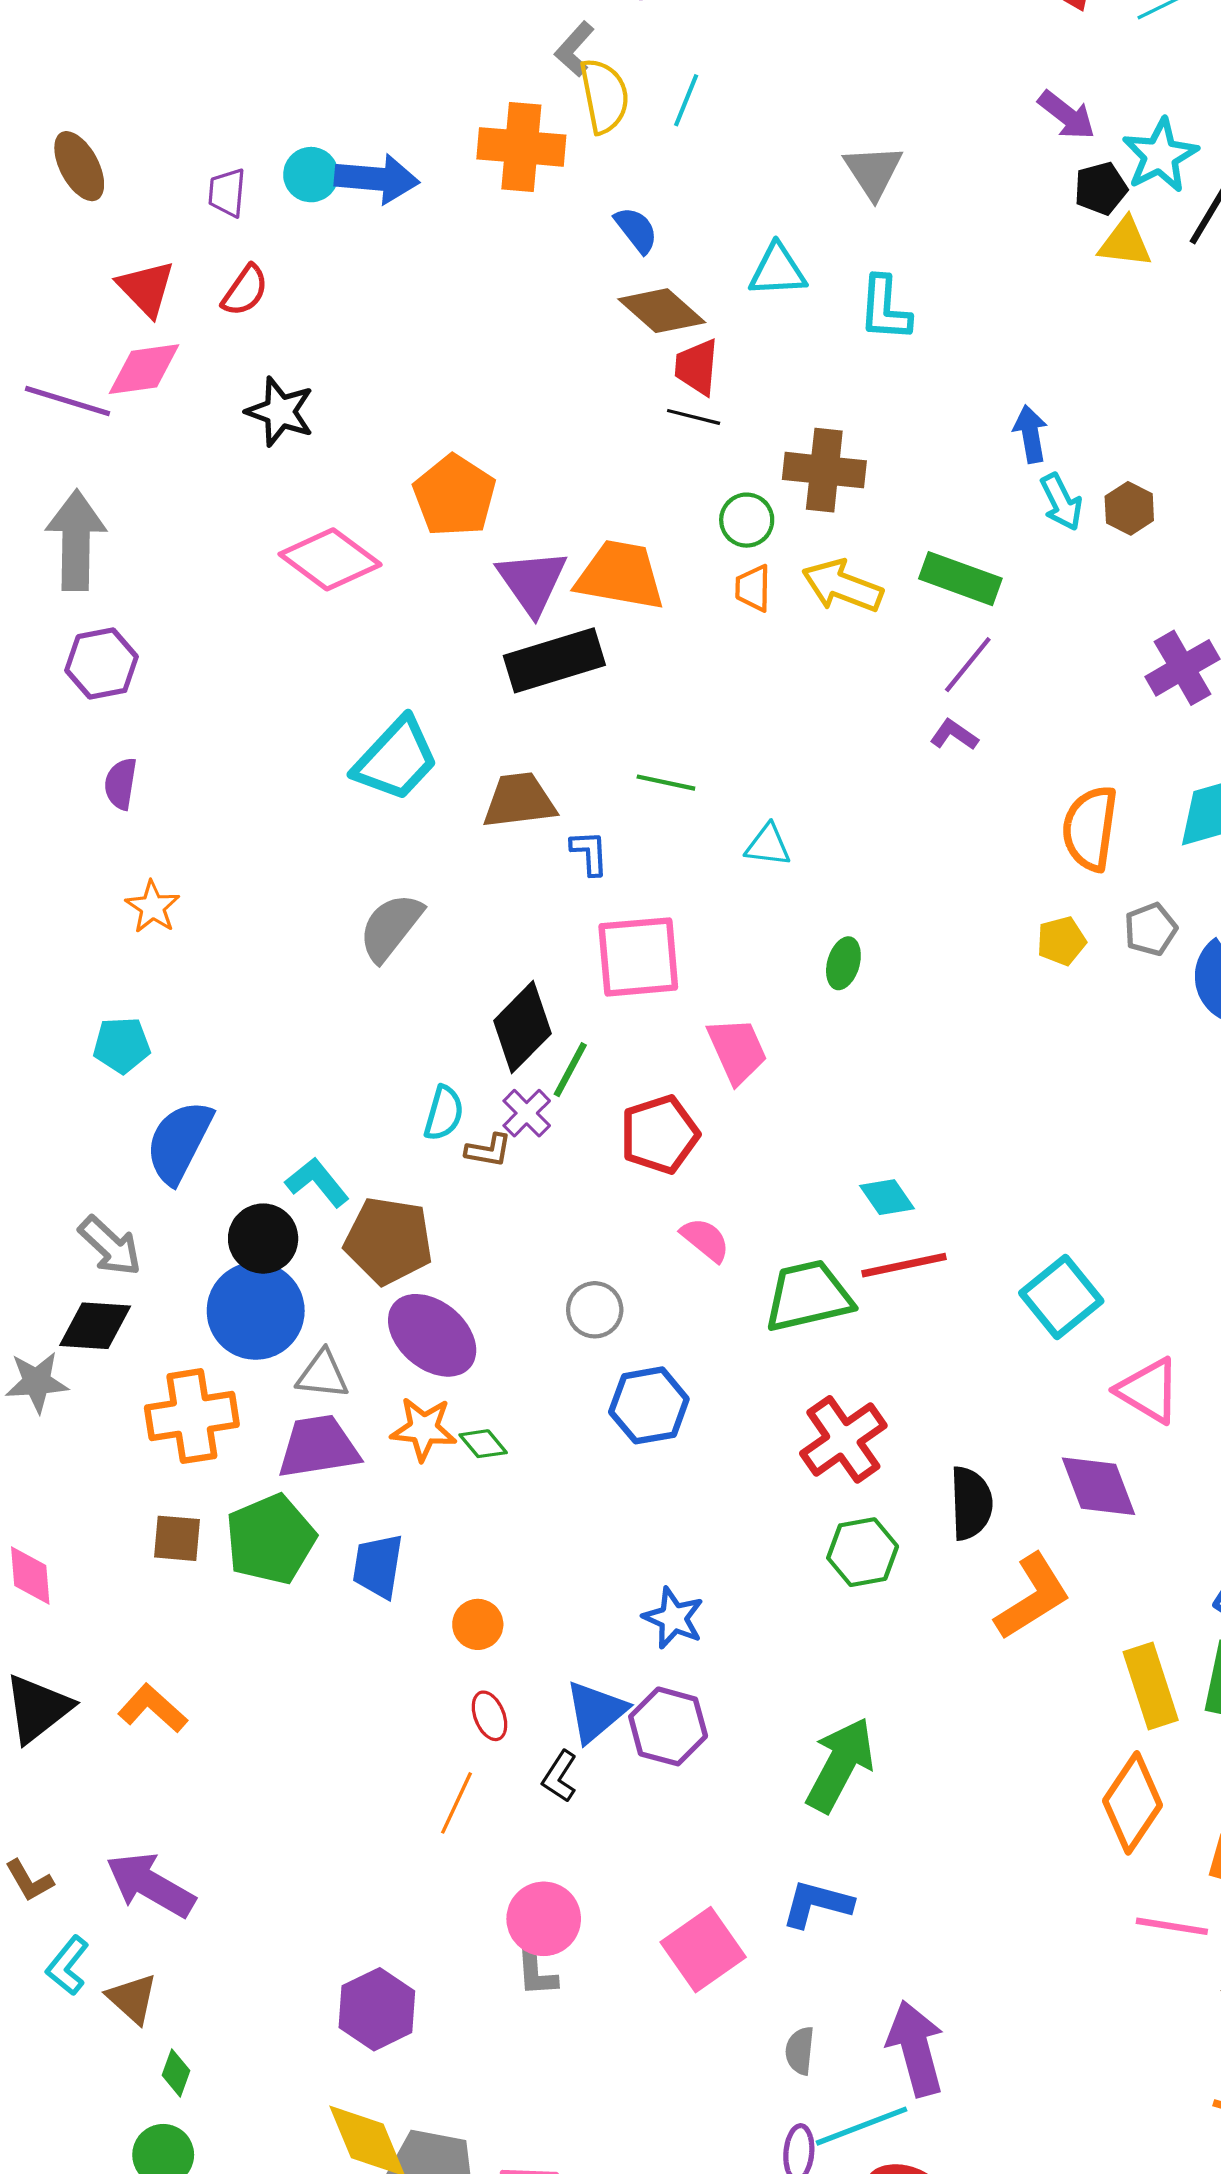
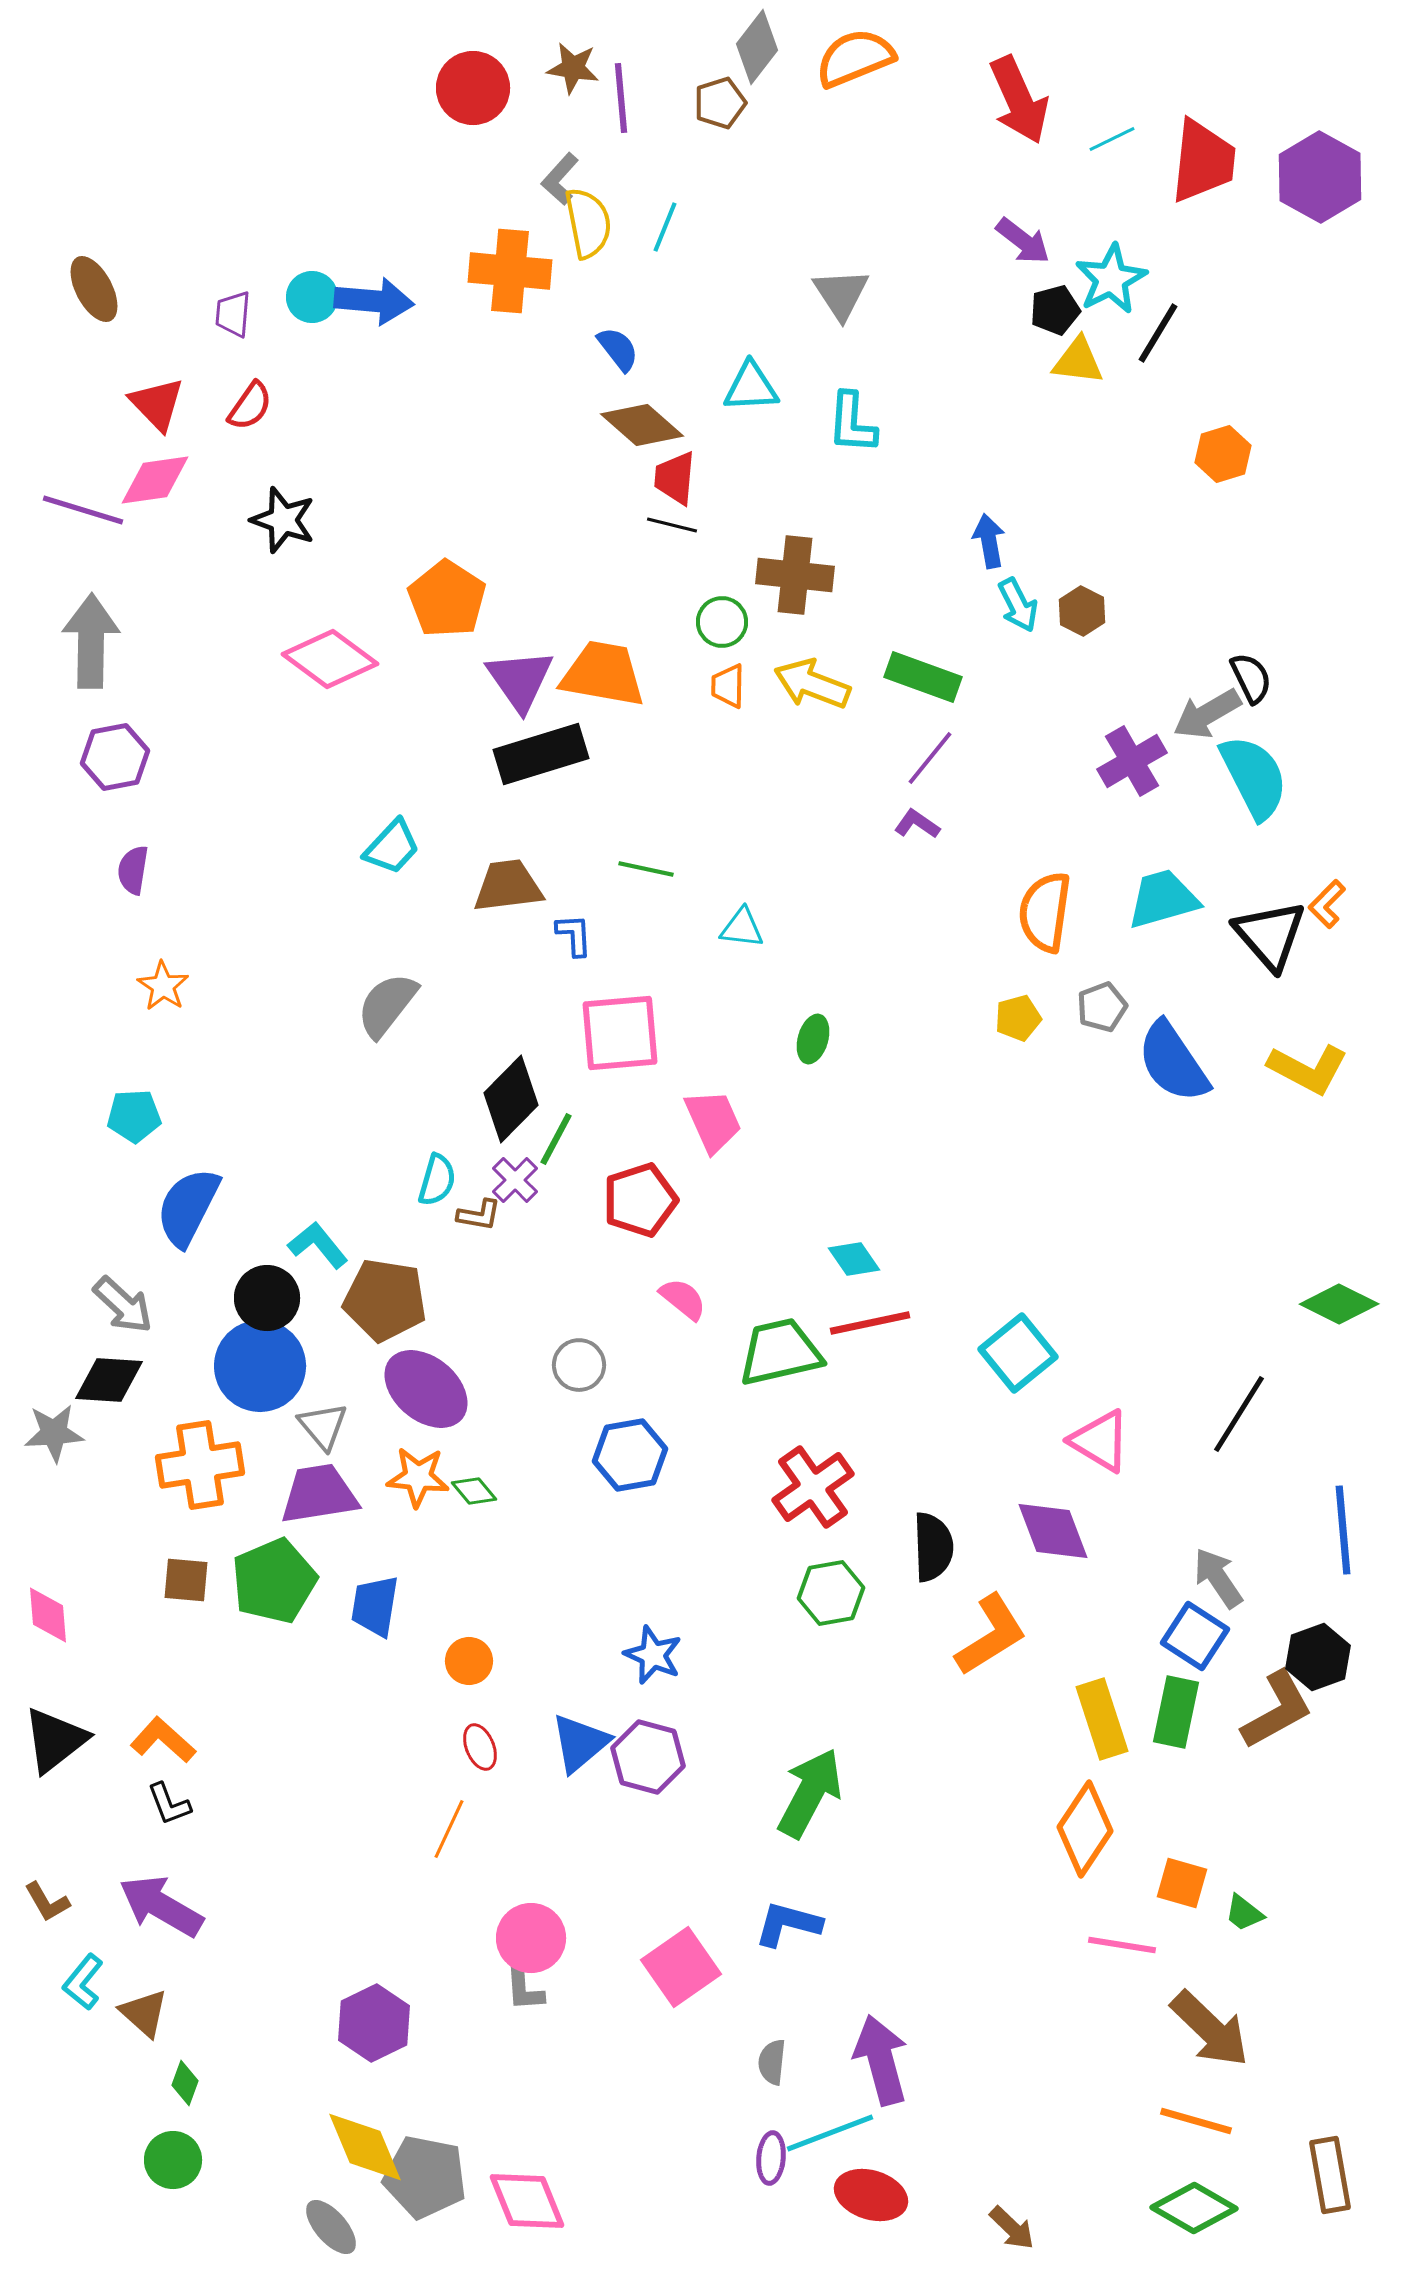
cyan trapezoid: (396, 759) -> (392, 847), size x0.7
gray triangle: (323, 1375) -> (323, 1426), turned 44
black L-shape: (560, 1776) -> (169, 1804), moved, turned -54

